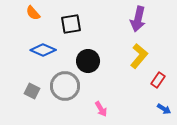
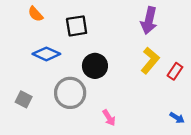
red rectangle: (158, 80) -> (175, 71), moved
gray square: (32, 91) -> (24, 99), moved

